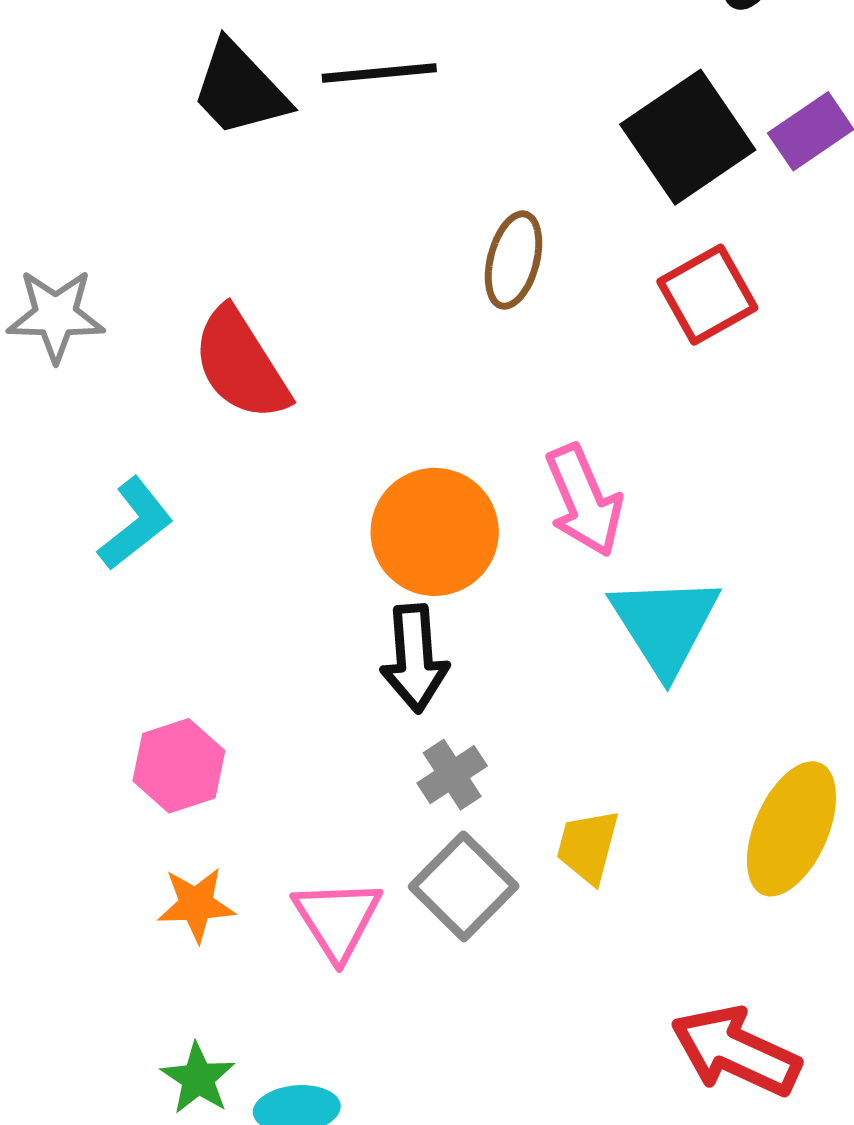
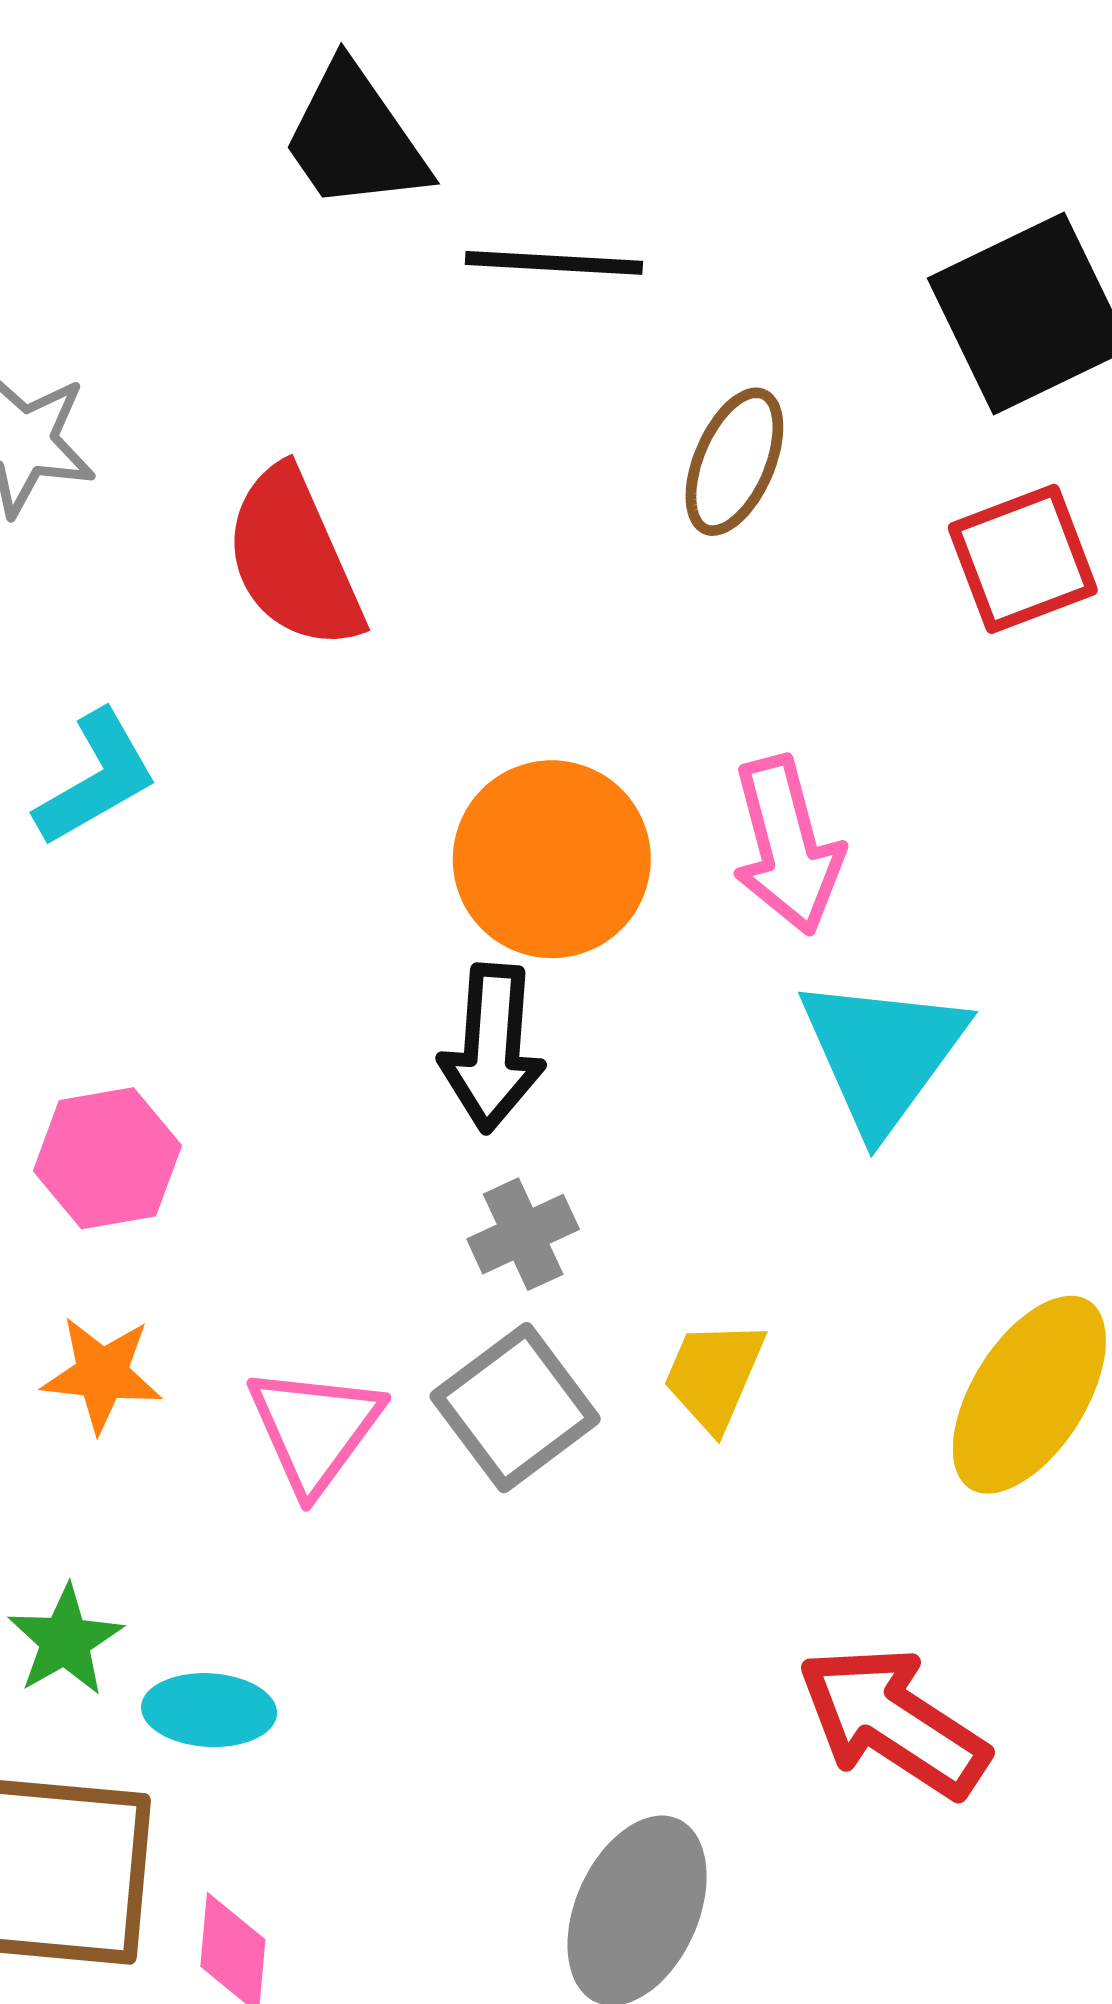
black line: (379, 73) -> (554, 263), moved

